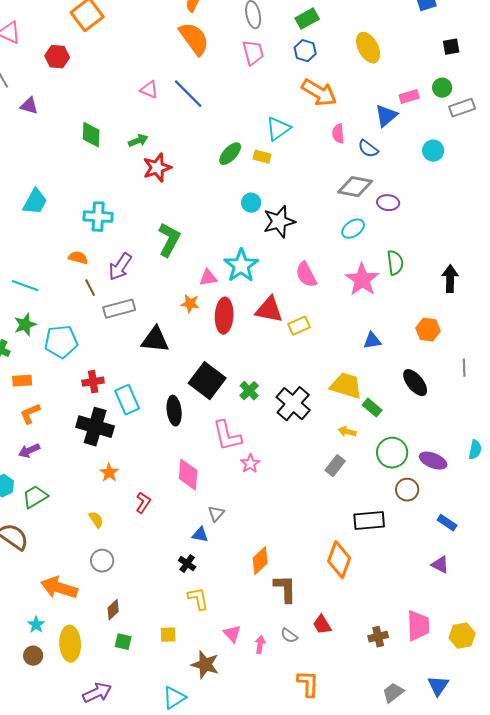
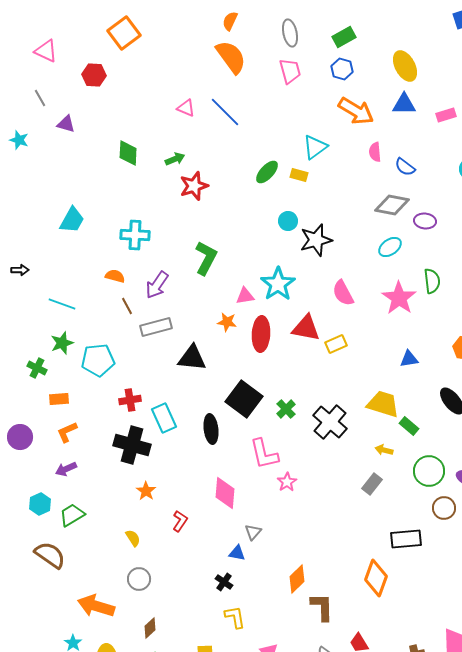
blue triangle: (386, 116) -> (404, 104), moved, turned 40

